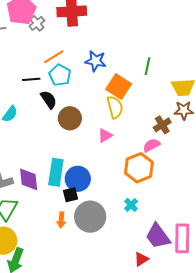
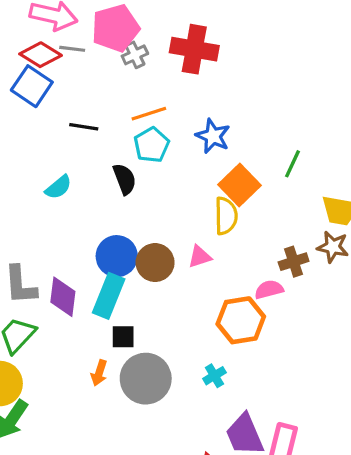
black line: (31, 79) -> (84, 127), moved
brown circle: (70, 118) -> (155, 263), moved
blue circle: (78, 179) -> (117, 256), moved

